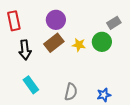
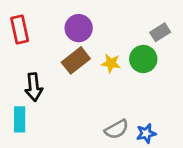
black arrow: (25, 50) -> (34, 87), moved
cyan rectangle: (31, 85) -> (20, 119), moved, turned 36
gray semicircle: (71, 92) -> (117, 129), moved, turned 48

